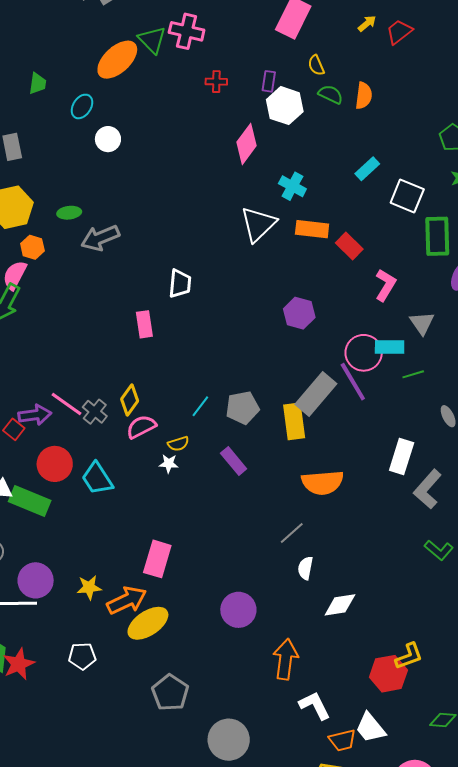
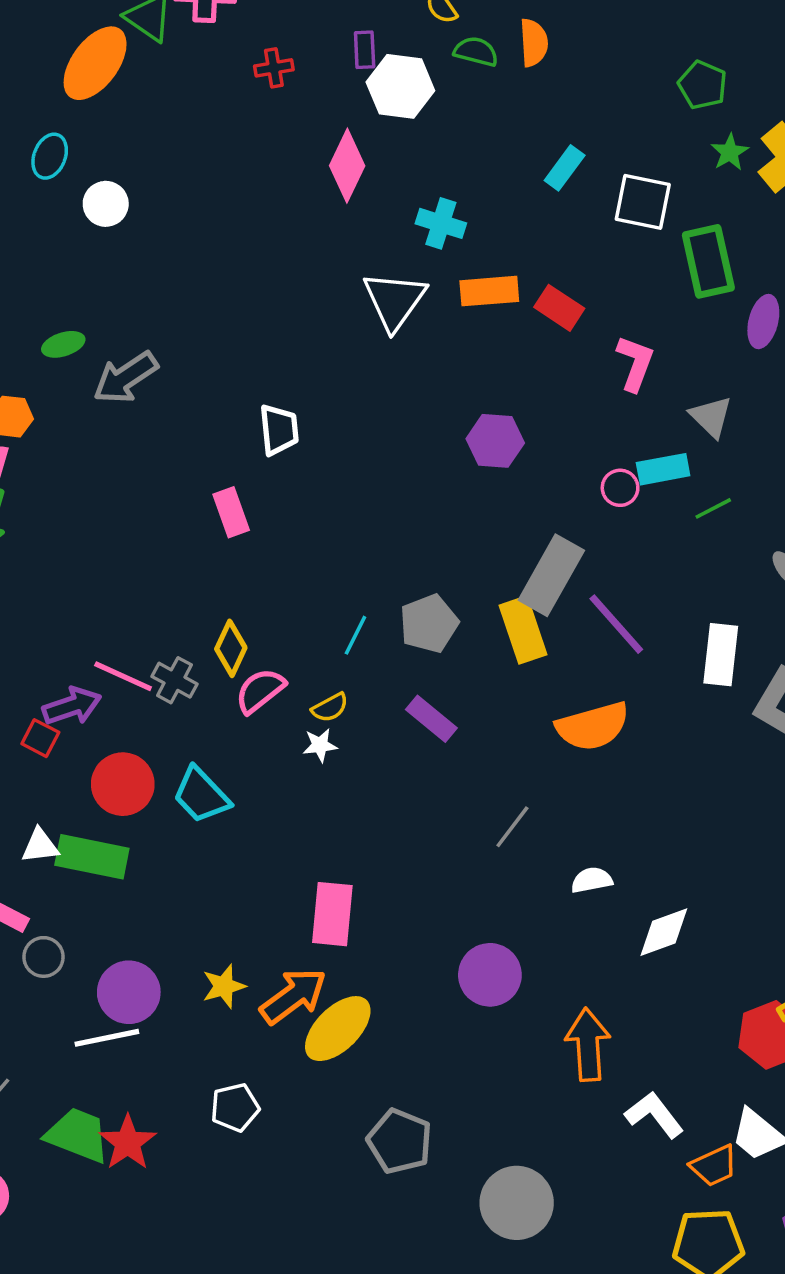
pink circle: (364, 353) -> (620, 488), size x0.6
purple line: (353, 382) -> (616, 624), moved
gray line: (292, 533) -> (512, 827), moved
white semicircle: (305, 568) -> (592, 880), turned 80

